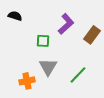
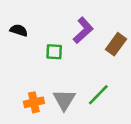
black semicircle: (15, 16) -> (19, 30), moved
gray triangle: (48, 67) -> (64, 100), moved

